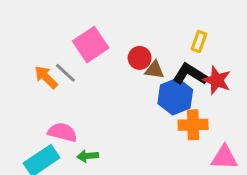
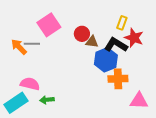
gray line: (65, 73) -> (32, 44), turned -42
red star: (217, 80) -> (134, 38), moved

